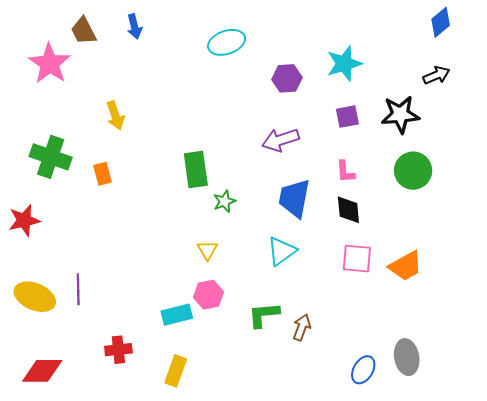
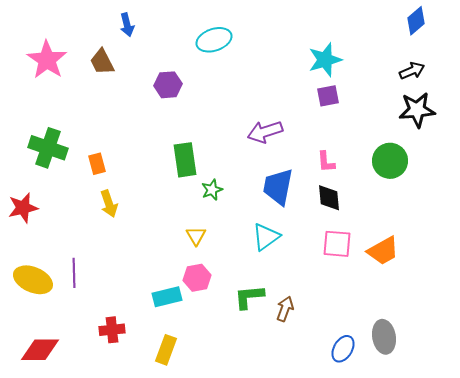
brown trapezoid: (84, 31) -> (102, 62), moved
purple hexagon: (287, 78) -> (168, 85), moved
black star: (400, 114) -> (417, 110), moved
yellow arrow: (115, 115) -> (109, 204), moved
purple square: (347, 117) -> (328, 96), moved

